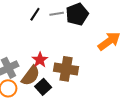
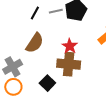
red star: (40, 60) -> (70, 46), moved
brown semicircle: (31, 76) -> (35, 43), moved

